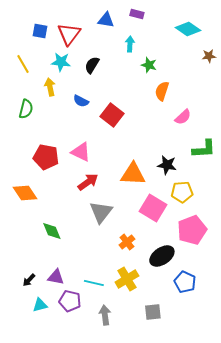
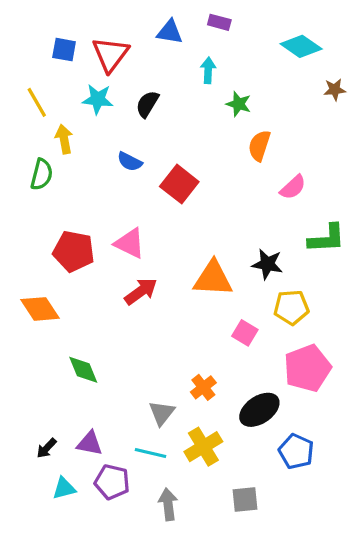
yellow arrow: (50, 87) -> (64, 139), moved
pink square: (153, 208) -> (245, 333), size x0.6
gray triangle: (101, 212) -> (162, 413), moved, size x0.7

